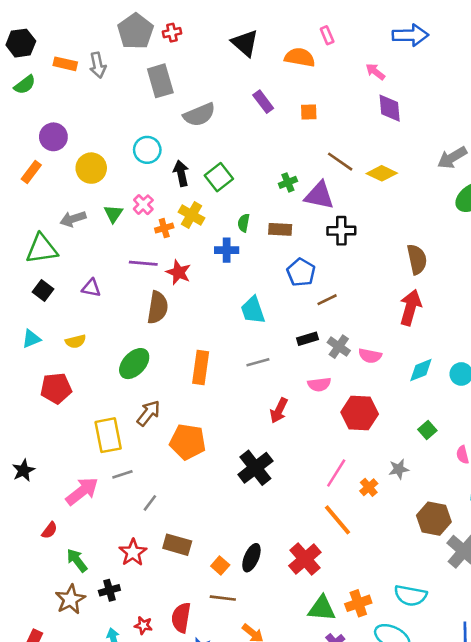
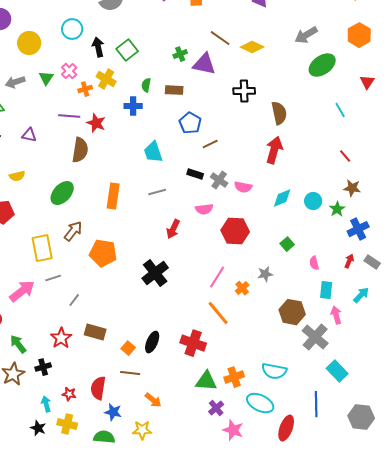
black cross: (341, 231) -> (244, 91), moved
black rectangle: (308, 339) -> (195, 174), turned 35
red cross: (305, 559) -> (193, 343), turned -30

